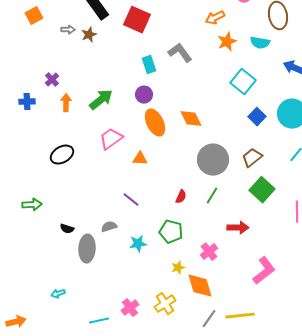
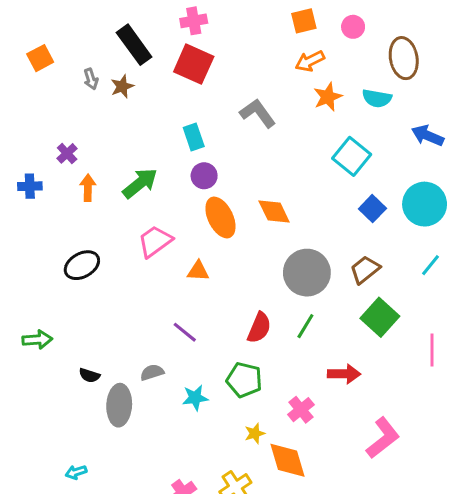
gray arrow: (68, 30) -> (91, 79), turned 72
cyan rectangle: (149, 65) -> (194, 137), moved
red semicircle: (181, 197) -> (259, 328), size x1.5

